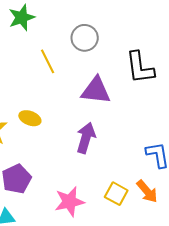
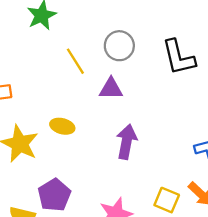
gray circle: (85, 38) -> (119, 46), moved
purple triangle: (96, 90) -> (111, 89), moved, size x0.7

